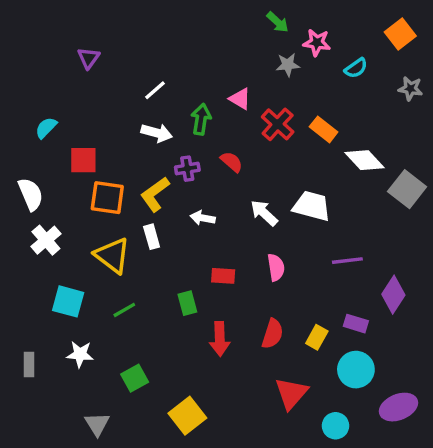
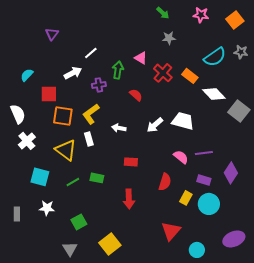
pink star: (317, 43) -> (201, 15), moved
cyan semicircle: (356, 68) -> (215, 57), moved, size x1.6
white arrow: (157, 133) -> (73, 73), moved, turned -42
purple cross: (187, 169) -> (99, 85), moved
white arrow: (264, 213) -> (155, 125), turned -84
pink semicircle: (276, 267) -> (181, 157), moved, turned -42
green rectangle: (187, 303) -> (97, 178), moved, turned -64
purple rectangle: (356, 324) -> (204, 180), moved
red semicircle: (272, 334) -> (165, 182), moved
cyan circle: (356, 370) -> (209, 204), moved
gray triangle: (97, 424) -> (70, 249), moved

